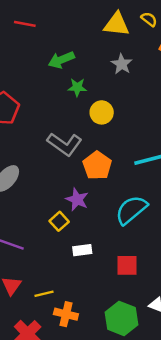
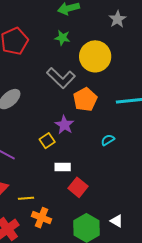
green star: (77, 87) -> (62, 38), moved
yellow circle: (102, 112) -> (95, 56), size x1.6
cyan semicircle: (131, 210) -> (108, 140), size x0.5
red square: (127, 265) -> (78, 187), moved, turned 30

